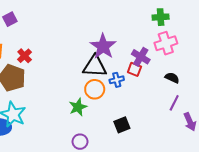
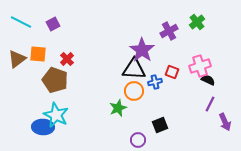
green cross: (161, 17) -> (197, 22), turned -35
pink cross: (166, 43) -> (200, 66), moved
purple cross: (141, 57) -> (169, 31), moved, turned 30
purple circle: (80, 142) -> (138, 140), moved

